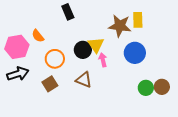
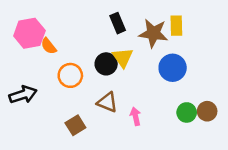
black rectangle: (68, 12) -> (118, 23), moved
pink hexagon: (17, 47) -> (29, 33), moved
pink arrow: (103, 60) -> (136, 116), moved
brown square: (50, 84) -> (75, 125), moved

